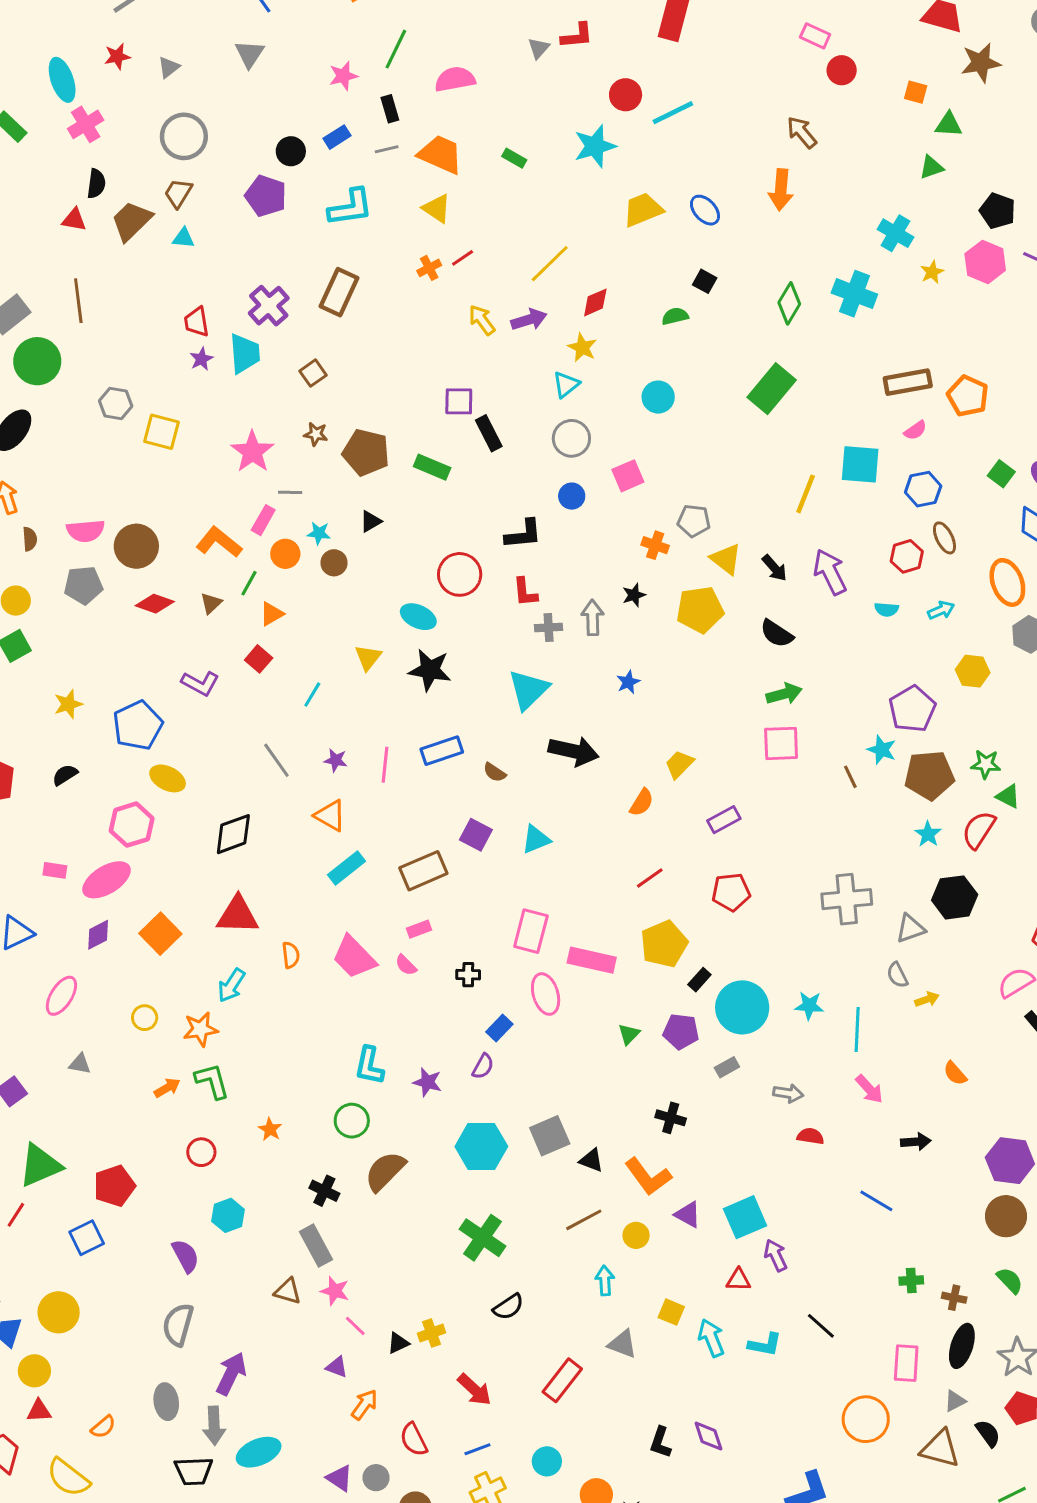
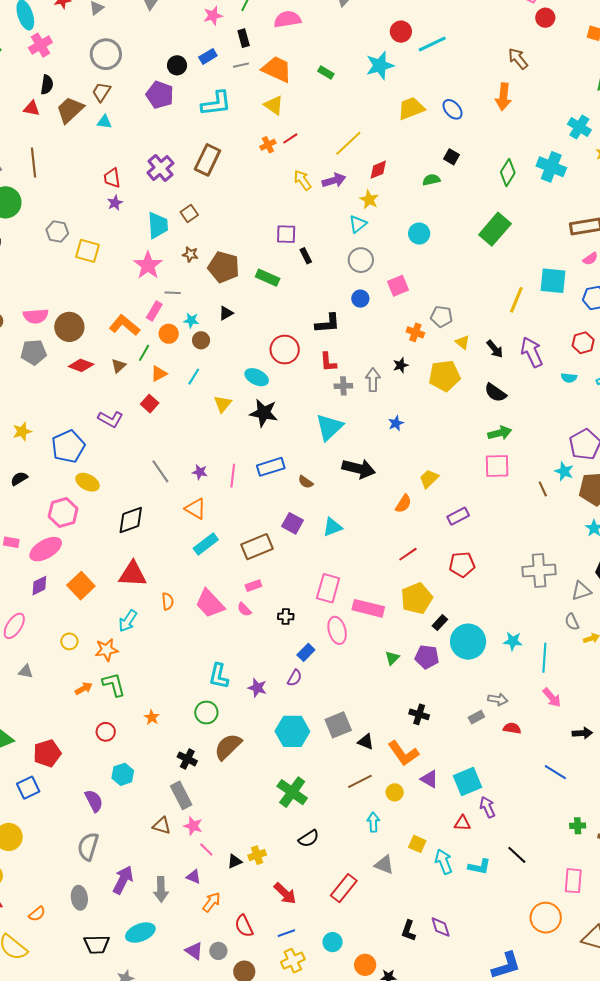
cyan trapezoid: (245, 353) -> (158, 225), moved
black rectangle: (489, 433) -> (306, 256), size x0.7
yellow triangle: (726, 559) -> (462, 342), size x0.7
cyan line: (312, 694) -> (194, 377), moved
gray rectangle: (727, 1067) -> (476, 717), moved
gray arrow: (214, 1426) -> (161, 889), moved

